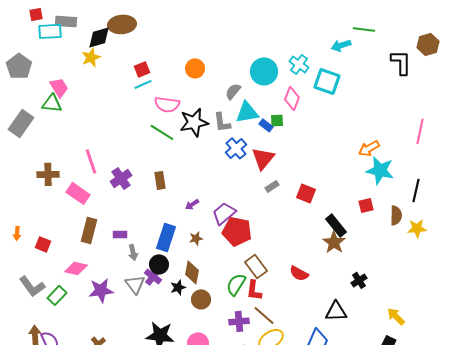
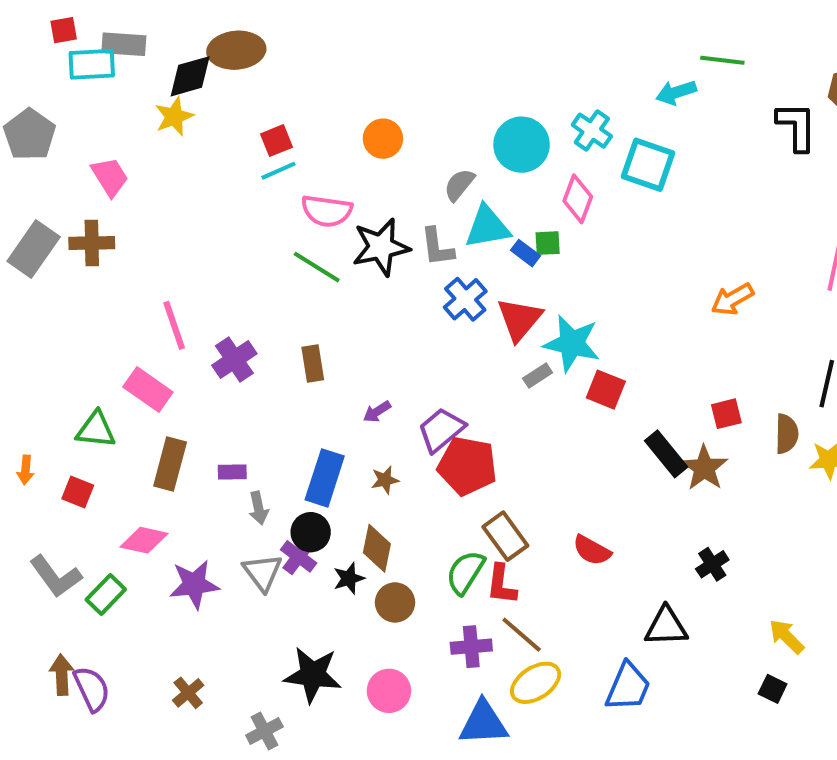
green triangle: (52, 103) -> (96, 430), moved
cyan star: (380, 170) -> (572, 343), moved
brown cross: (48, 174) -> (92, 243), moved
brown star: (334, 242) -> (704, 468), moved

